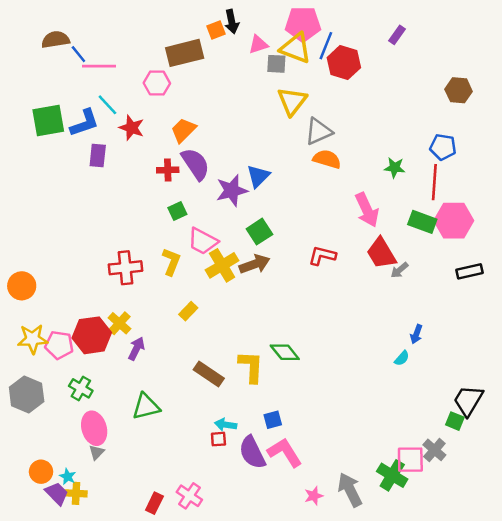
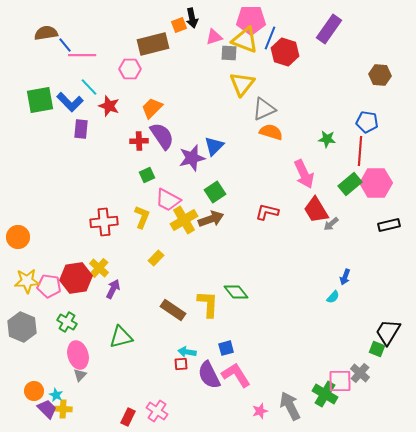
purple rectangle: (397, 35) -> (329, 29), size x1.8
blue L-shape: (84, 123) -> (70, 102), turned 64
green rectangle: (422, 222) -> (350, 184), turned -60

